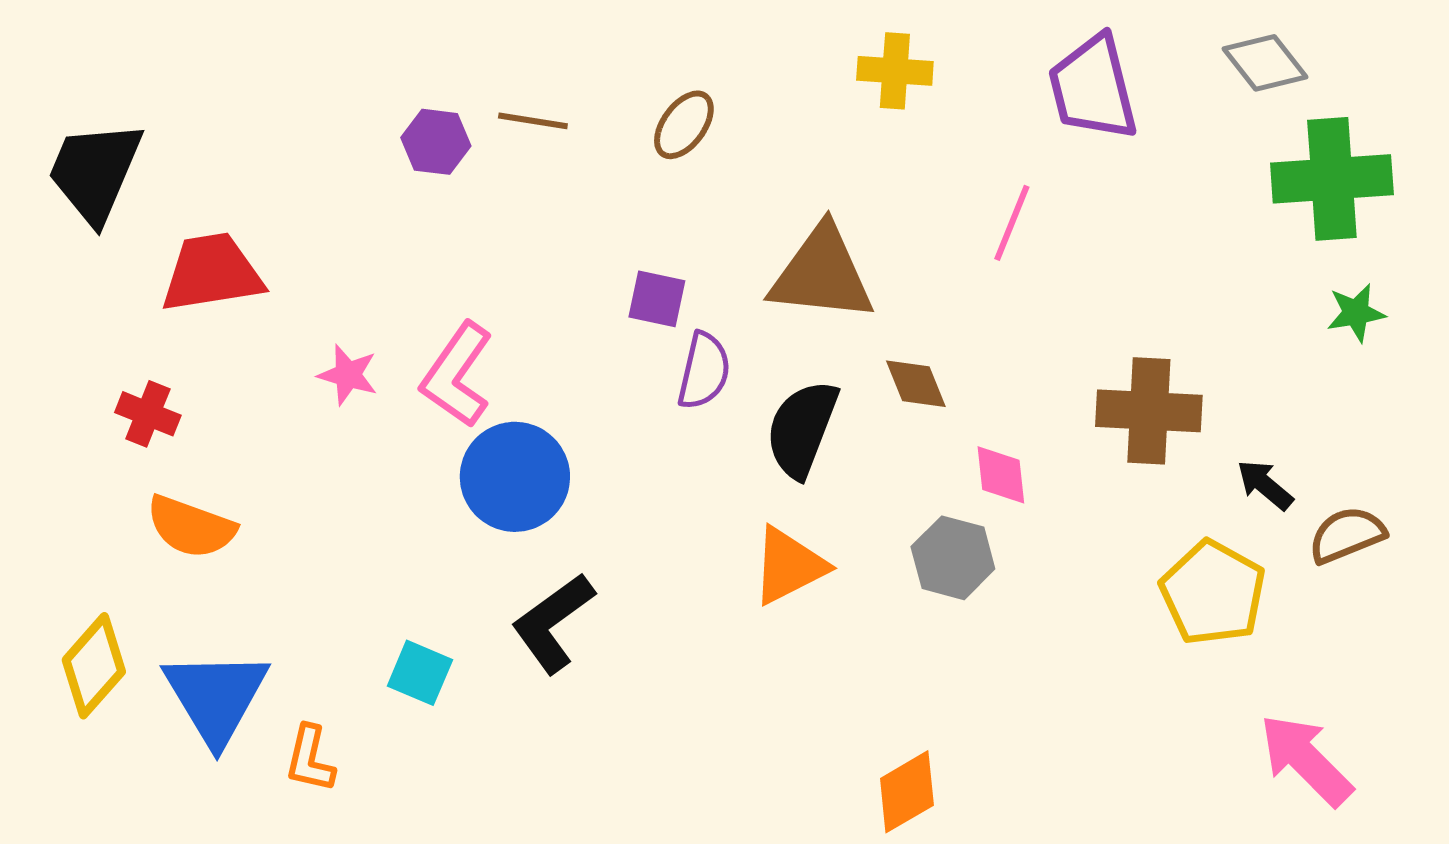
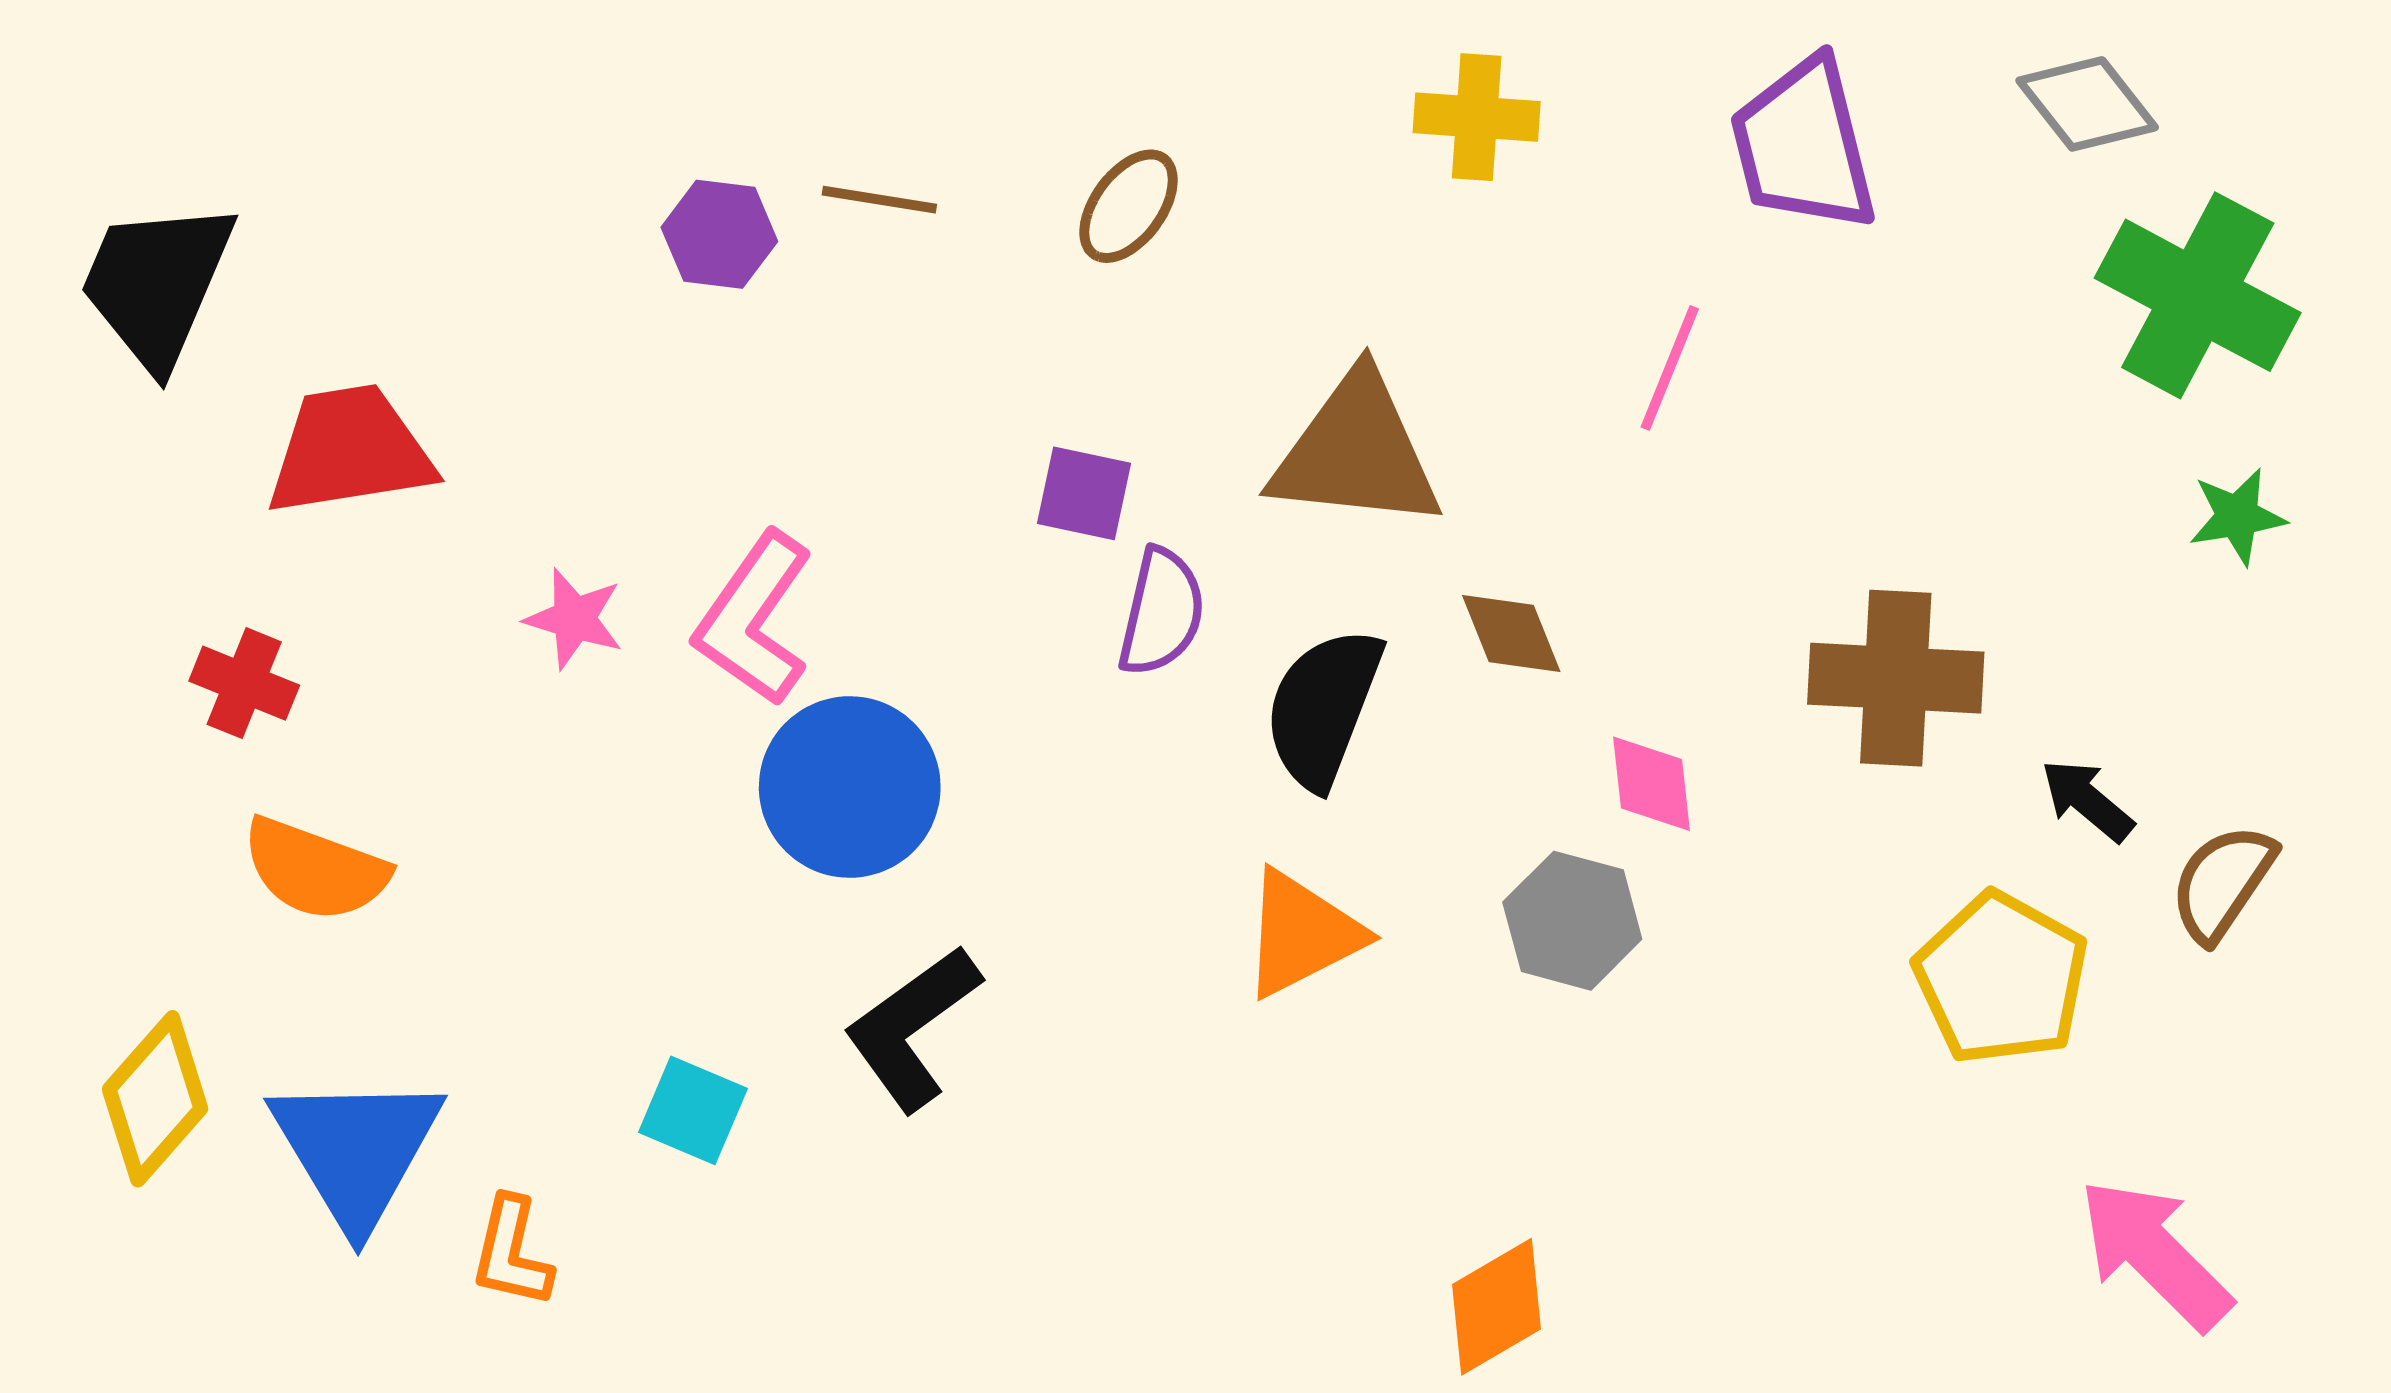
green cross: (1332, 179) -> (2198, 295), turned 32
brown semicircle: (1347, 535) -> (2222, 883), turned -34

